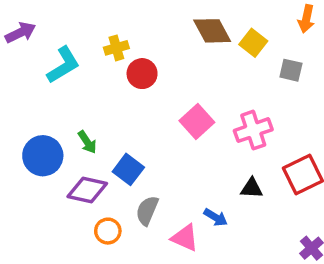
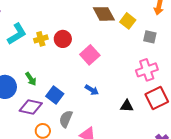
yellow cross: (116, 48) -> (41, 39), moved
pink square: (197, 122) -> (90, 55), moved
pink cross: (253, 130) -> (147, 70), moved
blue arrow: (216, 217) -> (92, 90), moved

